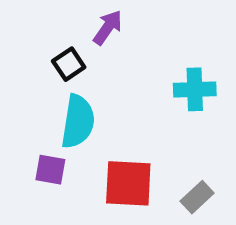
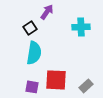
cyan cross: (195, 89) -> (81, 27), moved
purple square: (50, 170) -> (32, 87), moved

